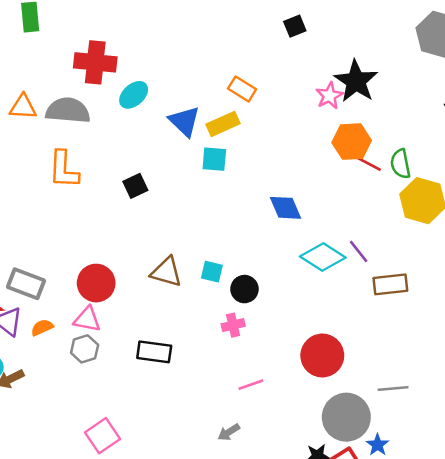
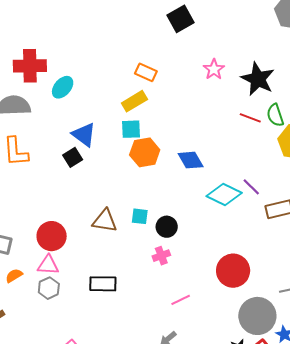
black square: (295, 26) -> (181, 19), size x1.5
black star: (356, 81) -> (258, 79), moved
blue triangle: (184, 121) -> (84, 135), moved
orange hexagon: (352, 142) -> (145, 152), moved

